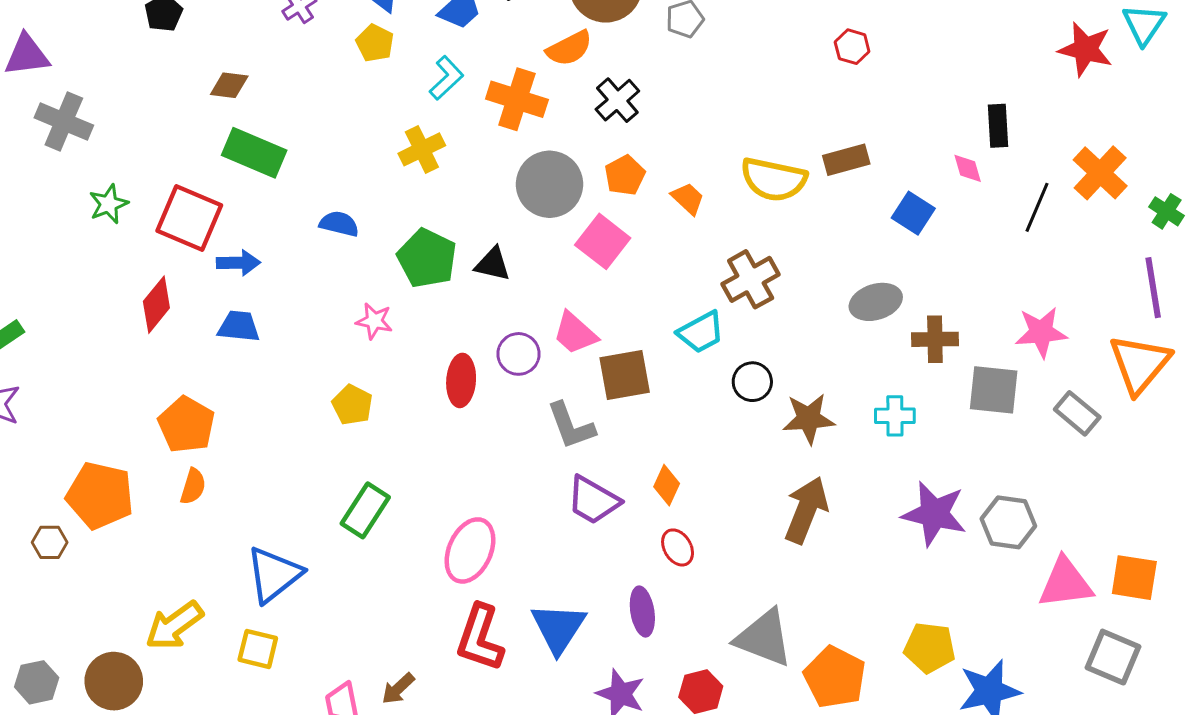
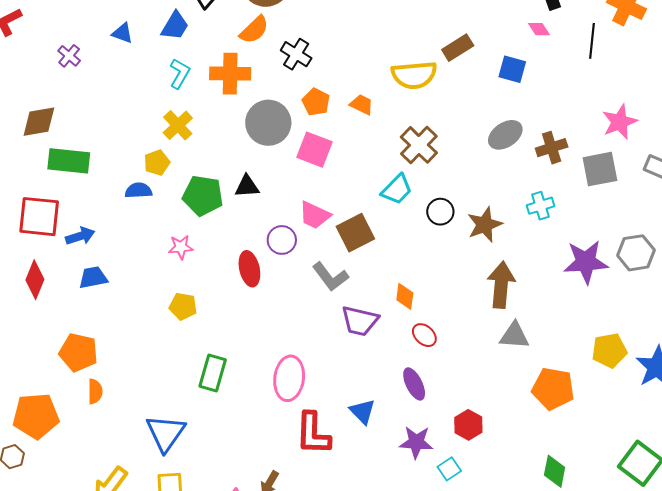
yellow pentagon: (375, 43) -> (157, 163), moved, turned -30
brown diamond: (229, 85) -> (39, 122), size x1.4
blue triangle: (558, 628) -> (362, 411), size x0.7
gray triangle: (764, 638) -> (514, 336), moved, size x0.7

